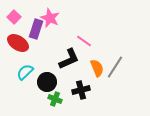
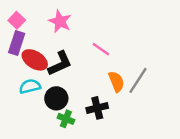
purple rectangle: (36, 29) -> (17, 43), moved
red ellipse: (18, 43) -> (35, 60), moved
black L-shape: (69, 59) -> (60, 63), moved
cyan semicircle: (25, 72) -> (30, 86), turned 30

